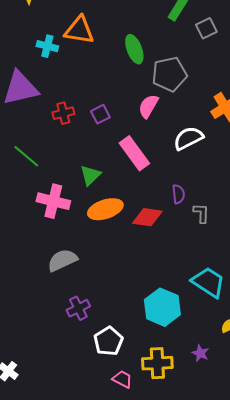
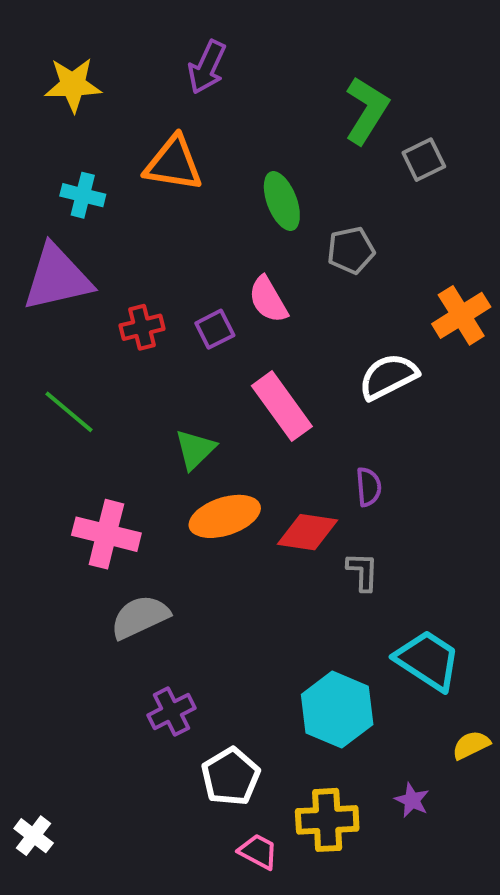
cyan cross: (47, 46) -> (83, 195), moved
gray pentagon: (169, 74) -> (351, 250), size x0.7
pink semicircle: (148, 106) -> (268, 300), moved, turned -60
pink cross: (53, 201) -> (106, 534), moved
gray L-shape: (201, 213) -> (363, 572), moved

